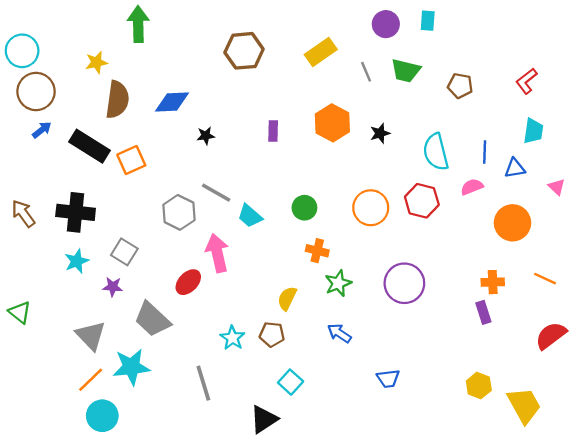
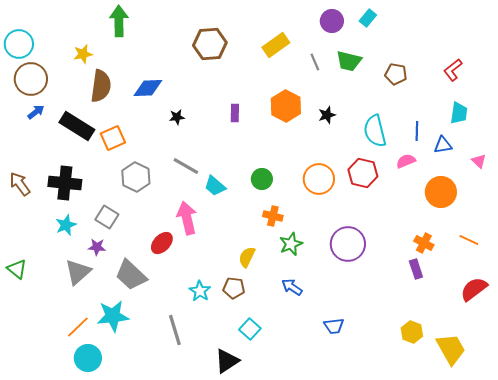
cyan rectangle: (428, 21) -> (368, 18), turned 36
gray hexagon: (179, 212) -> (136, 177), moved
orange cross: (493, 282) -> (424, 243), turned 30
gray triangle: (91, 336) -> (78, 272), moved, turned 32

